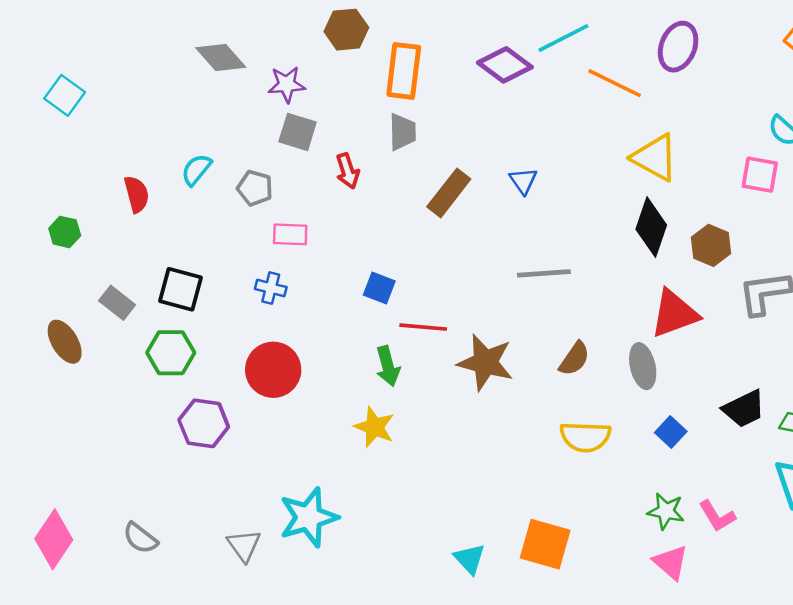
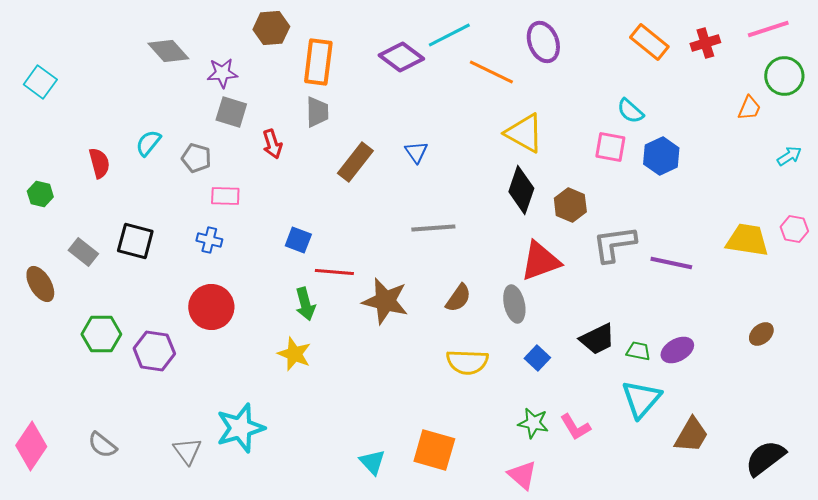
purple ellipse: (678, 47) -> (543, 42), turned -42
green hexagon: (171, 353) -> (101, 334), moved
pink triangle: (671, 562) -> (522, 475), moved

